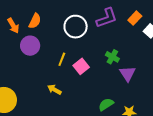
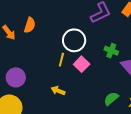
white circle: (76, 27) -> (74, 40), moved
purple circle: (30, 46) -> (16, 77), moved

